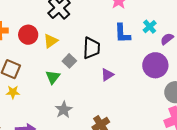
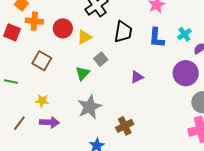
black trapezoid: (91, 48) -> (123, 32), moved
yellow star: (13, 92) -> (42, 101), moved
gray star: (64, 110) -> (90, 107), size x1.4

